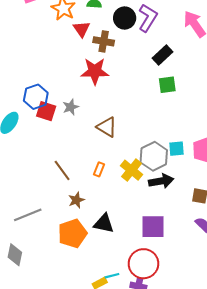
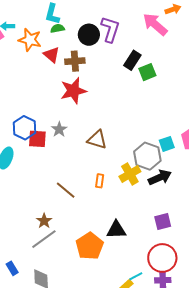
green square: (167, 85) -> (147, 72), moved
yellow cross: (132, 170) -> (130, 174), turned 35
brown star: (76, 200) -> (44, 221), moved
purple square: (153, 227) -> (163, 221), size x0.7

